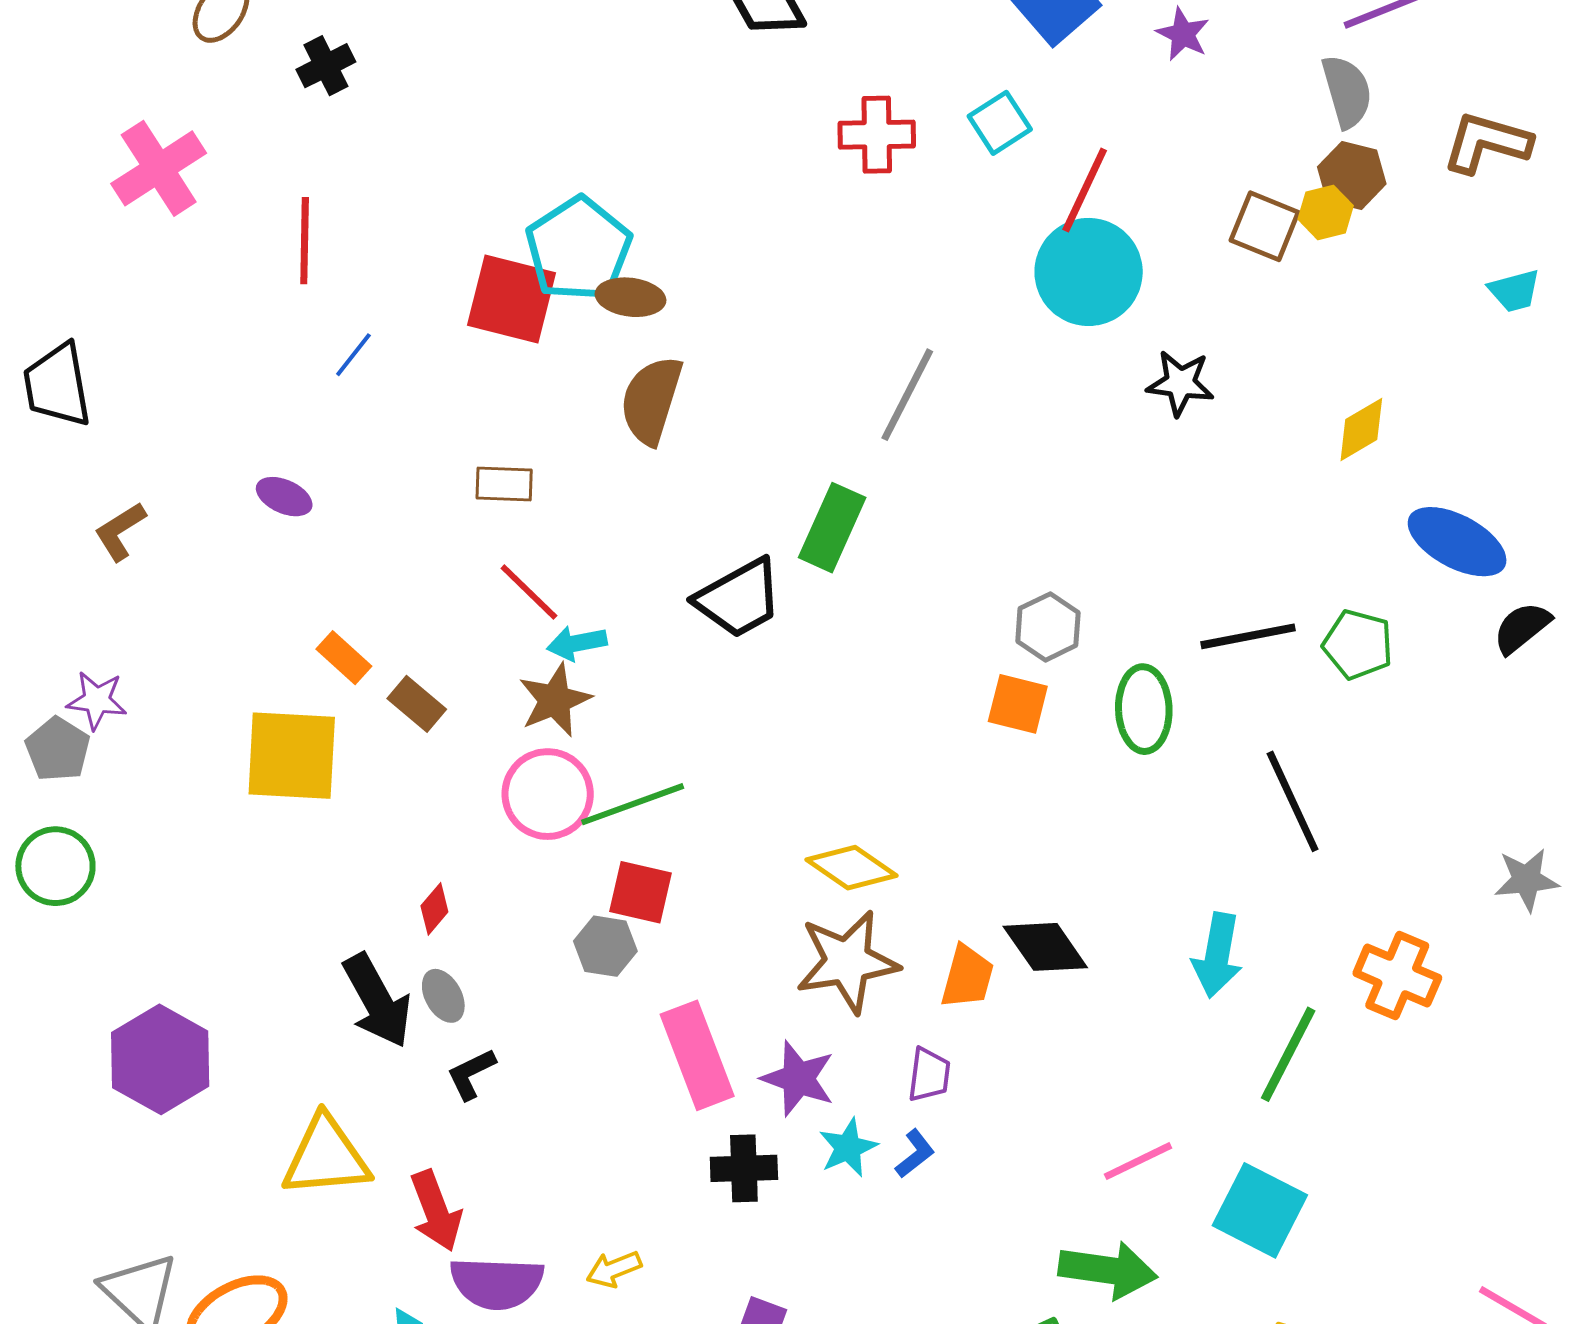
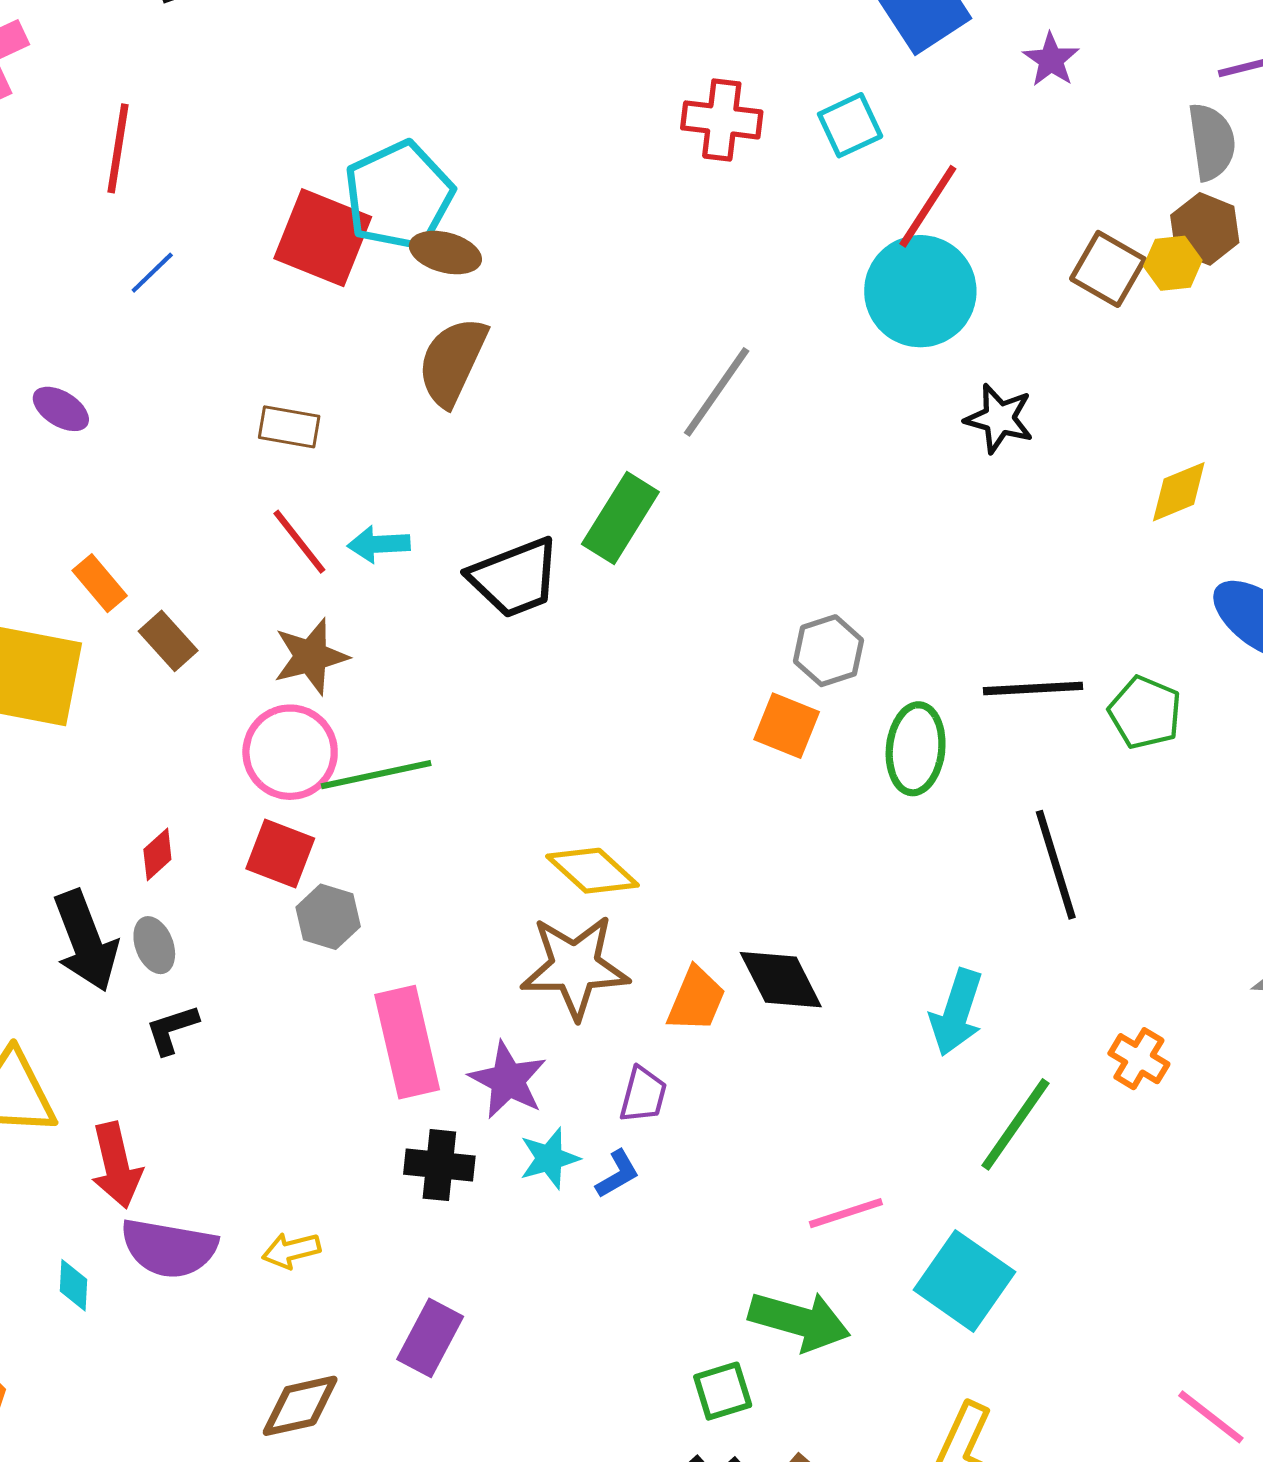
cyan arrow: (577, 643) -> (379, 544), moved
red square: (640, 892) -> (280, 854), moved
orange cross: (1397, 976) -> (1139, 1059), size x0.7

